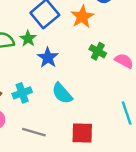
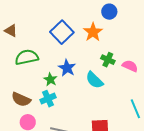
green star: (28, 39) -> (50, 79), moved
cyan semicircle: (62, 93) -> (94, 80), moved

